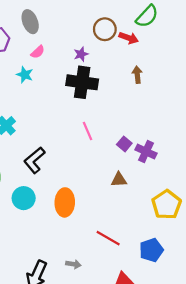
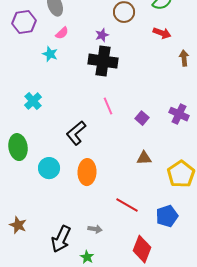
red arrow: (129, 38) -> (162, 33), moved
brown arrow: (137, 75) -> (184, 58), moved
purple cross: (146, 152) -> (179, 114), moved
black L-shape: (34, 160) -> (76, 133), moved
brown triangle: (119, 180) -> (144, 158), moved

